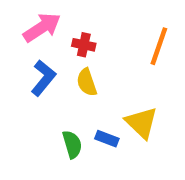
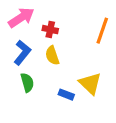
green semicircle: (72, 144) -> (27, 83), moved

